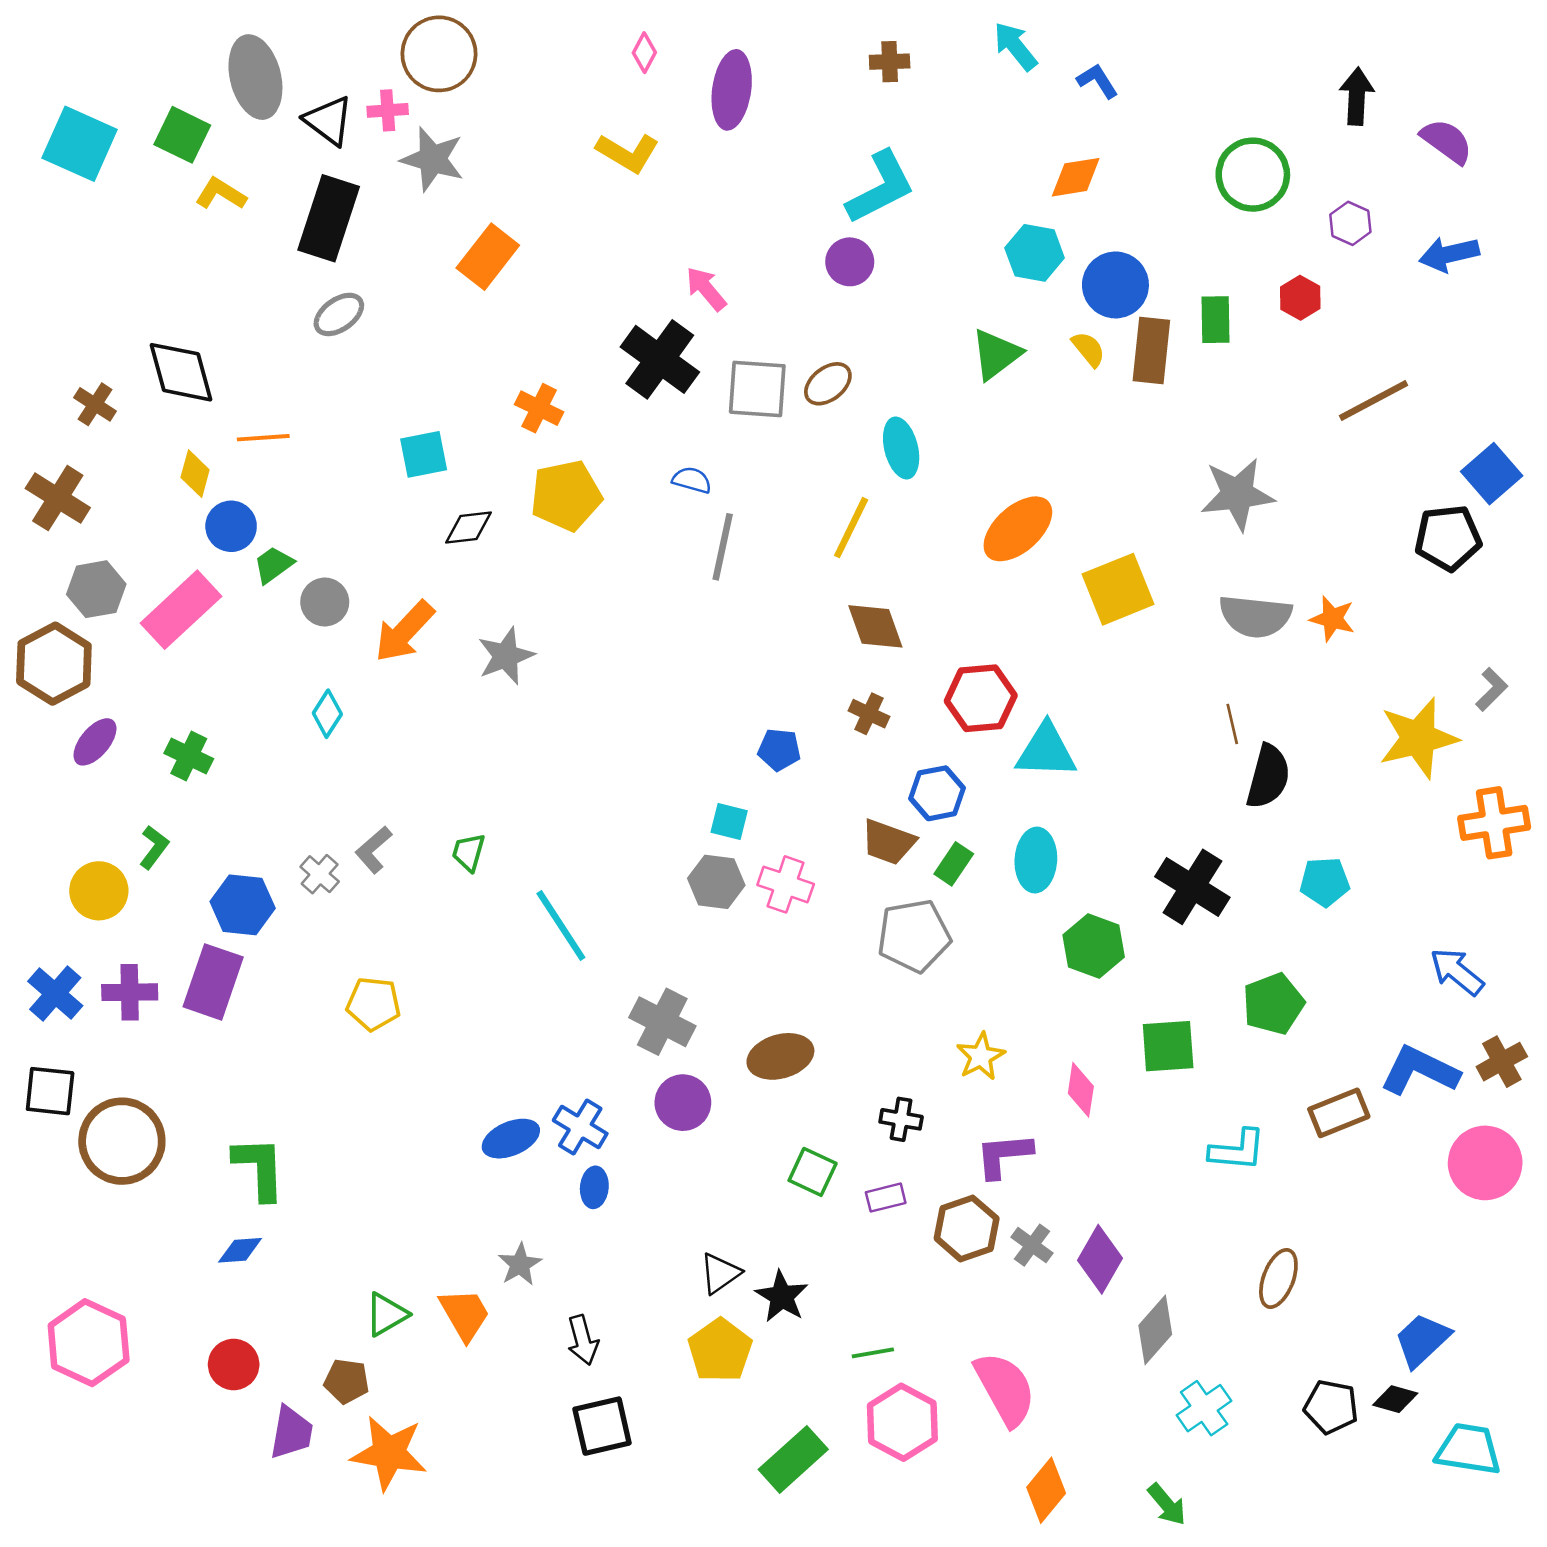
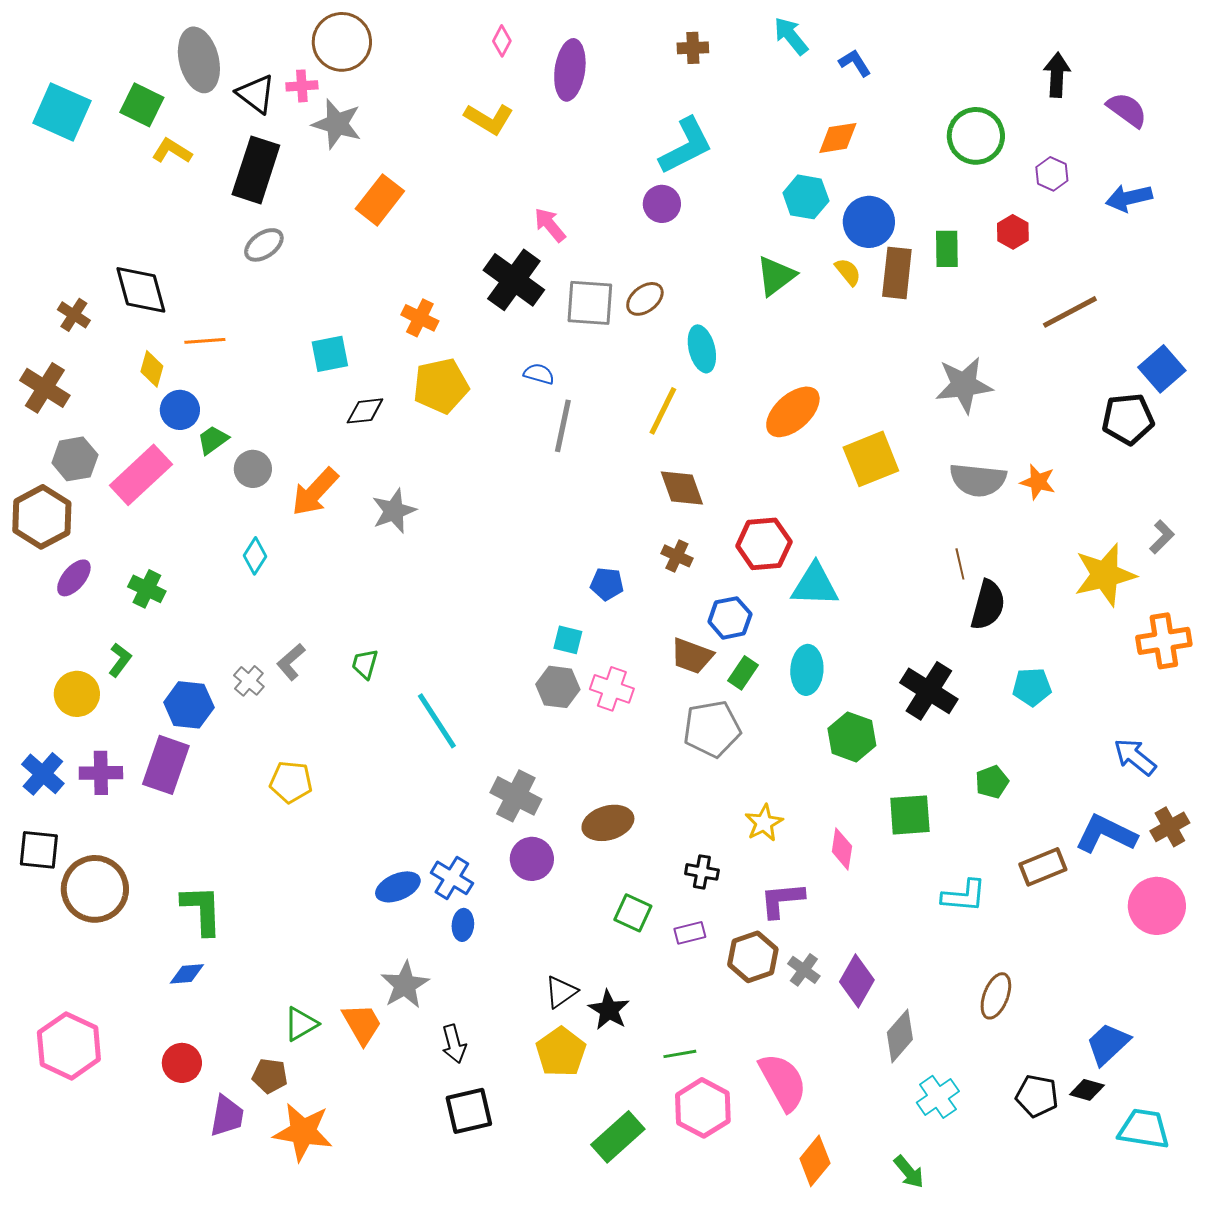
green pentagon: (1273, 1004) -> (992, 782), size x0.7
gray star: (520, 1264) -> (405, 985), size x1.4

